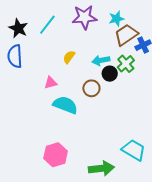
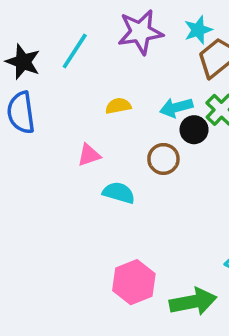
yellow semicircle: (69, 57) -> (118, 106), turned 48
cyan semicircle: (65, 105) -> (119, 193), size x0.7
pink hexagon: (56, 155) -> (134, 282), moved

